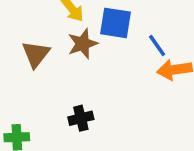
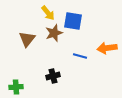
blue line: (157, 45) -> (80, 56), moved, turned -40

